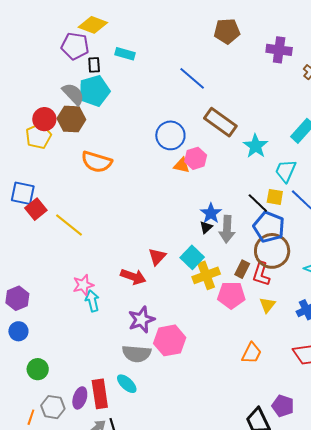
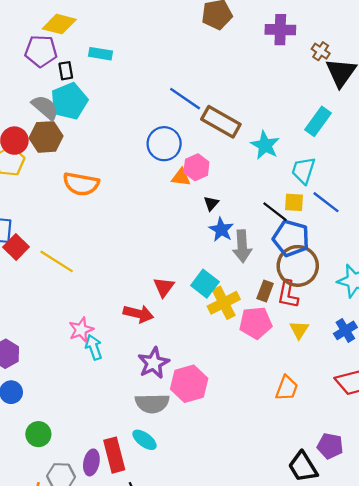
blue line: (192, 78) -> (185, 99), moved
black triangle: (206, 227) -> (211, 203), moved

